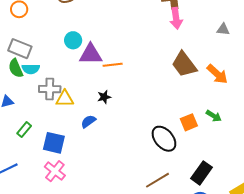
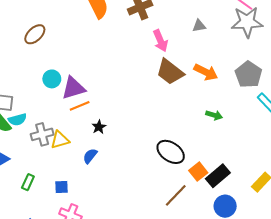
pink arrow: (176, 18) -> (160, 41), moved
orange line: (113, 65) -> (80, 106), moved
orange square: (189, 122) -> (198, 172), moved
blue square: (54, 143) -> (61, 187), size x0.6
black rectangle: (202, 173) -> (218, 176), turned 30

